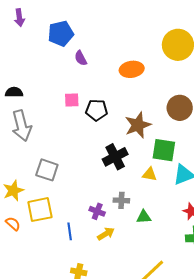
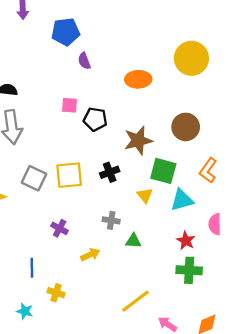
black cross: (115, 157) -> (110, 172), size x0.7
yellow triangle: (150, 174) -> (145, 195), turned 35
yellow square: (40, 210) -> (69, 175), moved
purple cross: (97, 211) -> (60, 228), moved
blue line: (70, 231) -> (32, 268), moved

